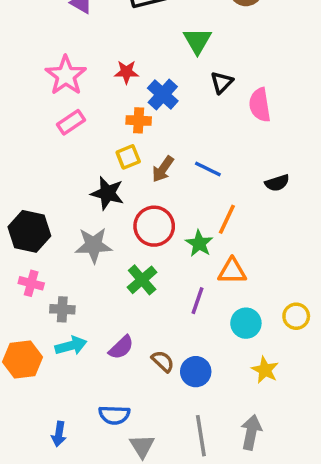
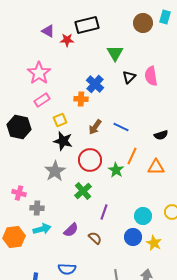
red star: (126, 72) -> (67, 40), moved
pink semicircle: (260, 105) -> (151, 76), moved
yellow square: (128, 157) -> (60, 120), moved
black hexagon: (29, 231) -> (19, 127), moved
gray star: (94, 245) -> (55, 171), turned -30
orange triangle: (232, 271) -> (156, 167), moved
purple line: (197, 301) -> (104, 212), moved
blue circle: (196, 372) -> (133, 237), moved

